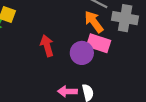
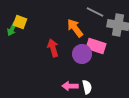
orange arrow: (94, 22) -> (75, 28), moved

